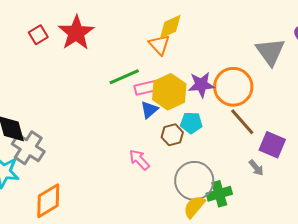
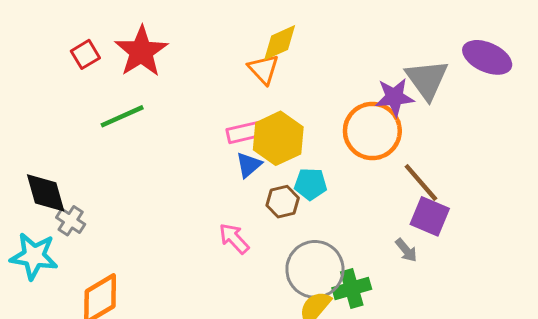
green line: (124, 77) -> (122, 116), moved
purple star: (201, 85) -> (394, 97), moved
brown line: (242, 122) -> (421, 183), moved
gray cross: (28, 148) -> (71, 221), size x0.6

